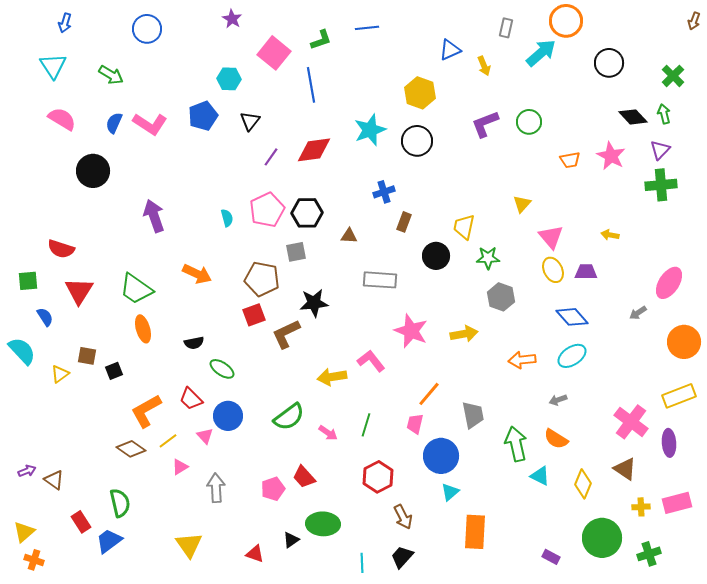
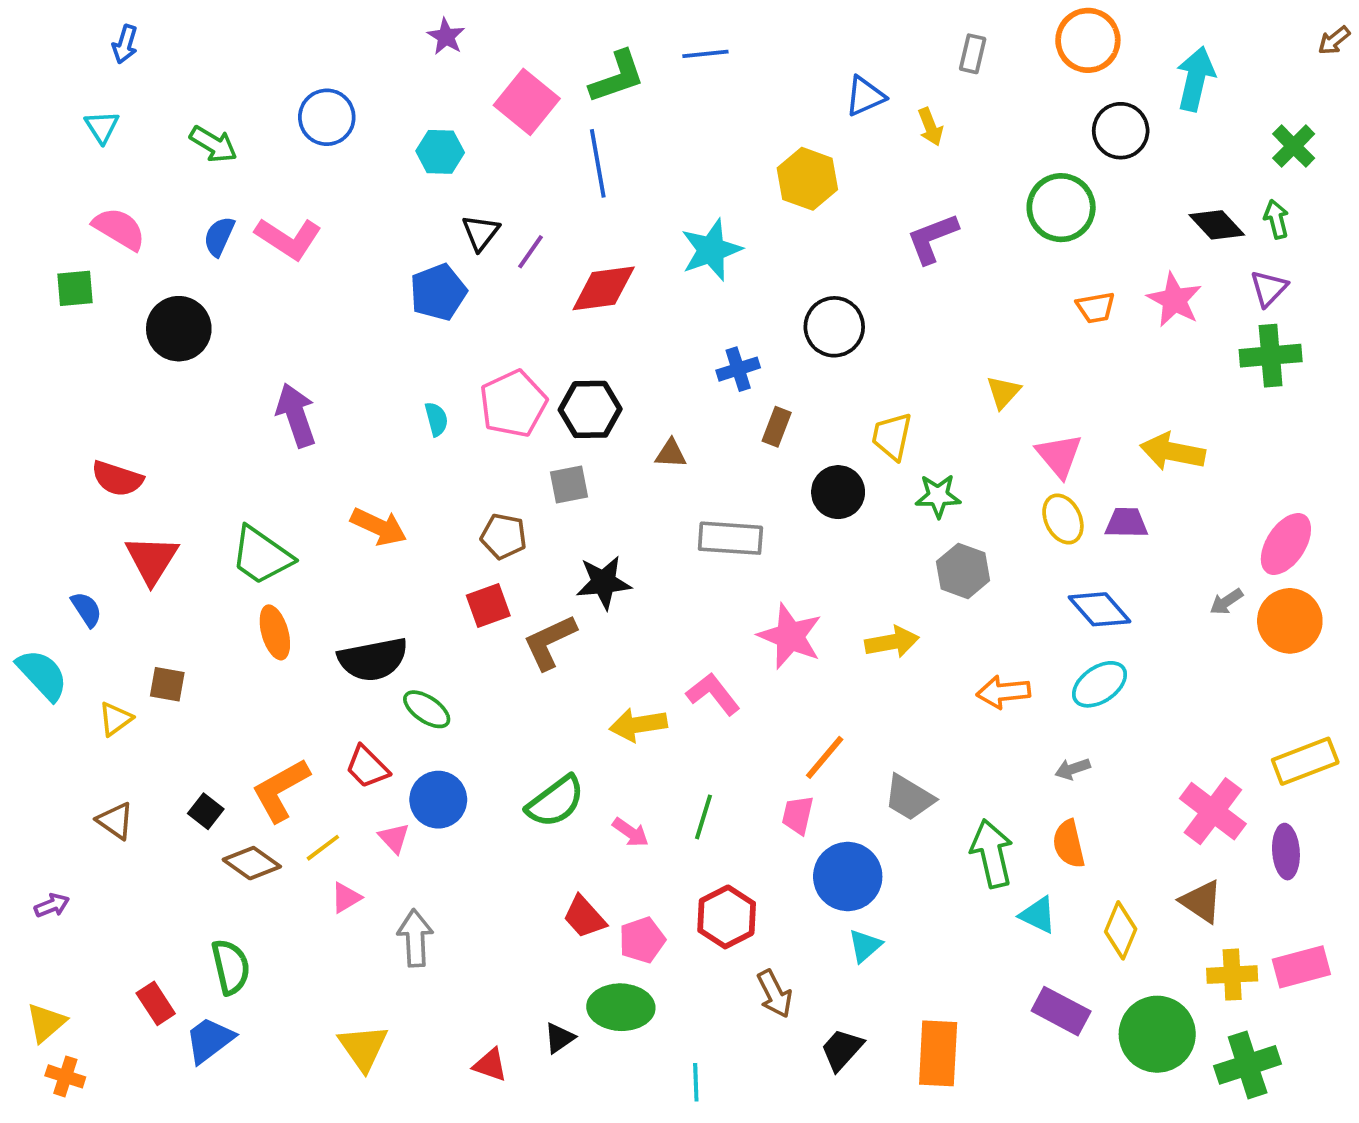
brown arrow: (694, 21) -> (1334, 40), turned 30
blue circle: (147, 29) -> (327, 117), moved
green L-shape: (321, 40) -> (617, 77), size x1.4
cyan arrow: (541, 53) -> (1196, 79), moved, turned -36
black circle: (609, 63) -> (1121, 131), moved
cyan triangle: (53, 66) -> (102, 127), size x0.7
blue pentagon: (203, 116) -> (438, 292), moved
green circle: (529, 122) -> (1061, 208), moved, size x1.4
black circle: (417, 141) -> (834, 327), moved
purple line: (271, 157) -> (531, 252), moved
yellow arrow: (610, 235) -> (1173, 452), size x1.8
brown pentagon: (262, 279) -> (504, 536), size x0.7
green square: (28, 281) -> (75, 288), moved
orange circle: (684, 342) -> (1290, 621), moved
black semicircle: (194, 343) -> (373, 659), size x1.8
black square: (114, 371) -> (206, 811), moved, turned -30
gray trapezoid: (473, 415) -> (909, 798), turned 132
orange semicircle: (556, 439) -> (1069, 844), turned 45
brown triangle: (54, 480) -> (115, 821), moved
pink pentagon: (273, 489) -> (642, 940), moved
yellow cross: (641, 507) -> (1232, 975), size x1.4
orange rectangle: (475, 532) -> (938, 1053), moved
green cross: (649, 554) -> (1248, 1065), size x1.4
black trapezoid: (402, 557) -> (842, 1050), moved
purple rectangle: (551, 557) -> (1061, 1011), moved, size x1.6

